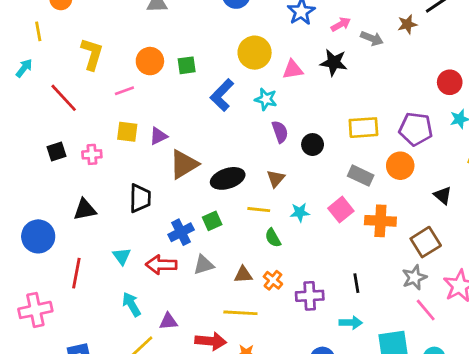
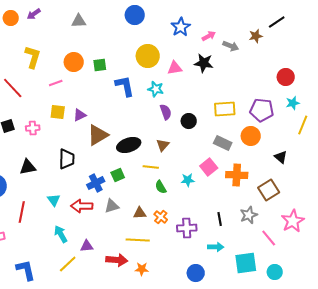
blue L-shape: (222, 95) -> (125, 86), turned 125
cyan star: (300, 212) -> (188, 180), moved
gray star: (414, 277) -> (249, 215), moved

